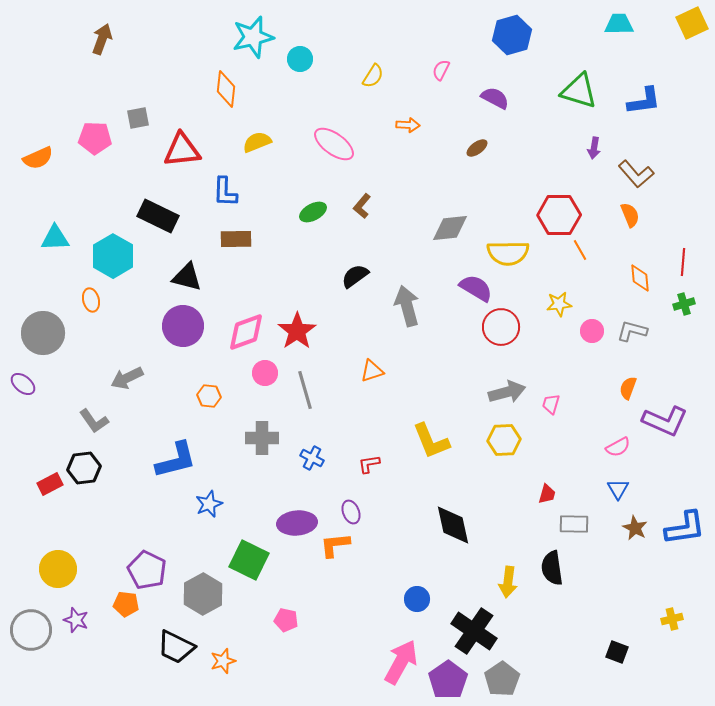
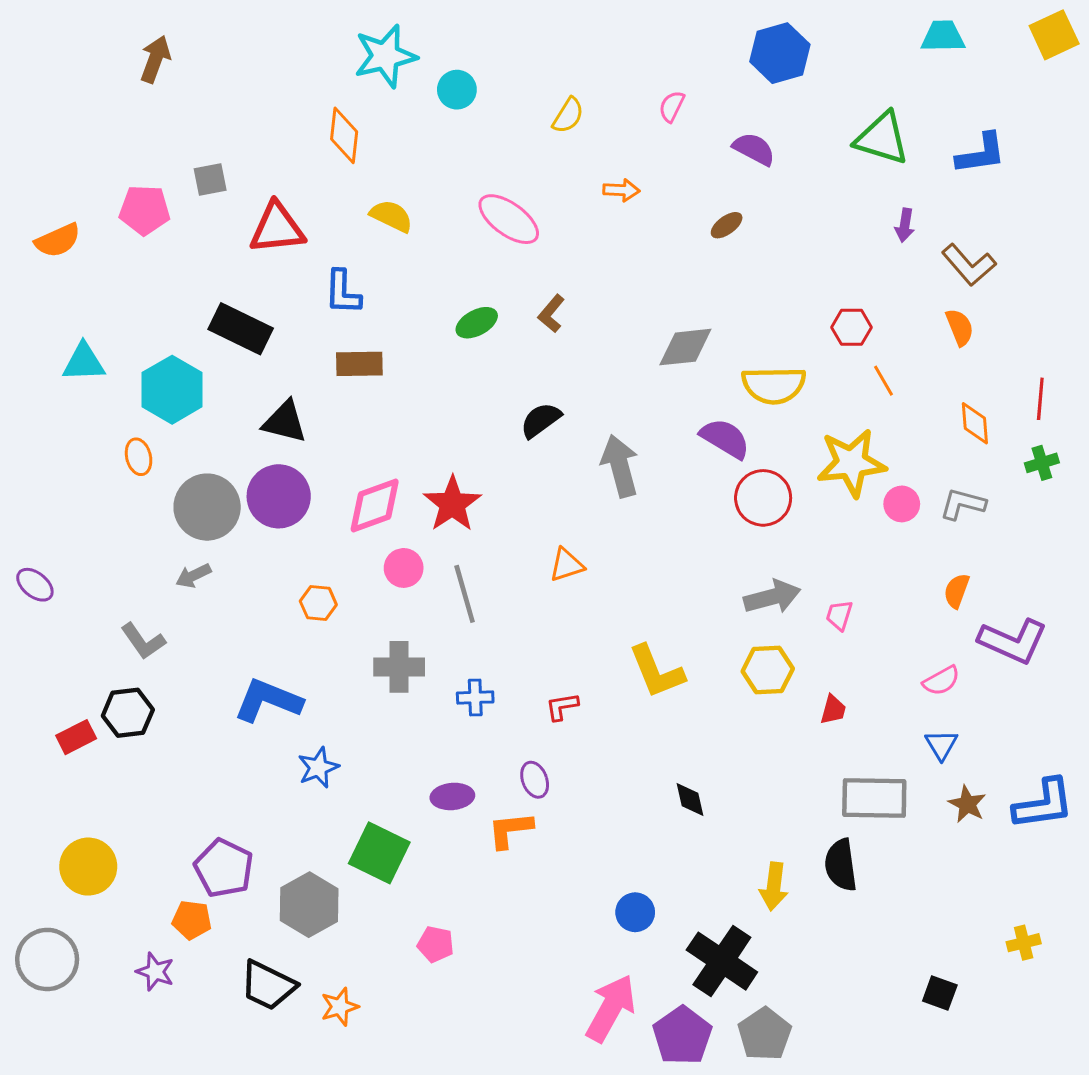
yellow semicircle: (257, 142) -> (391, 216), turned 48
red hexagon: (559, 215) -> (851, 327), size x0.6
yellow star: (559, 304) -> (851, 463), size x1.8
gray circle: (43, 333) -> (207, 507), moved
gray arrow: (127, 378) -> (193, 576), size x0.7
blue cross: (312, 458) -> (475, 697), turned -30
blue L-shape: (176, 460) -> (268, 701), turned -144
red trapezoid: (547, 494) -> (833, 710), moved
purple ellipse: (297, 523) -> (452, 796), size x0.7
gray rectangle: (574, 524) -> (874, 798), size x1.5
black diamond: (453, 525) -> (690, 800), size x0.6
purple star: (76, 620) -> (155, 972), moved

